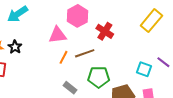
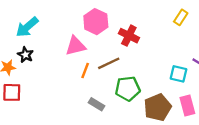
yellow rectangle: (151, 21) -> (181, 17), size x0.6
black star: (15, 47) -> (25, 55), moved

